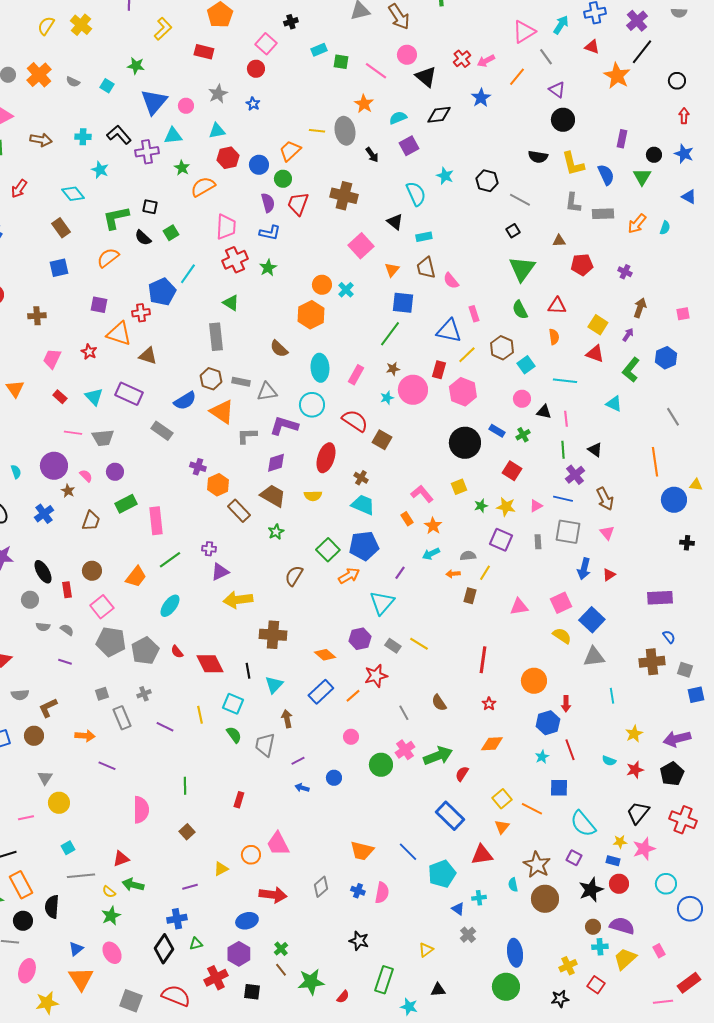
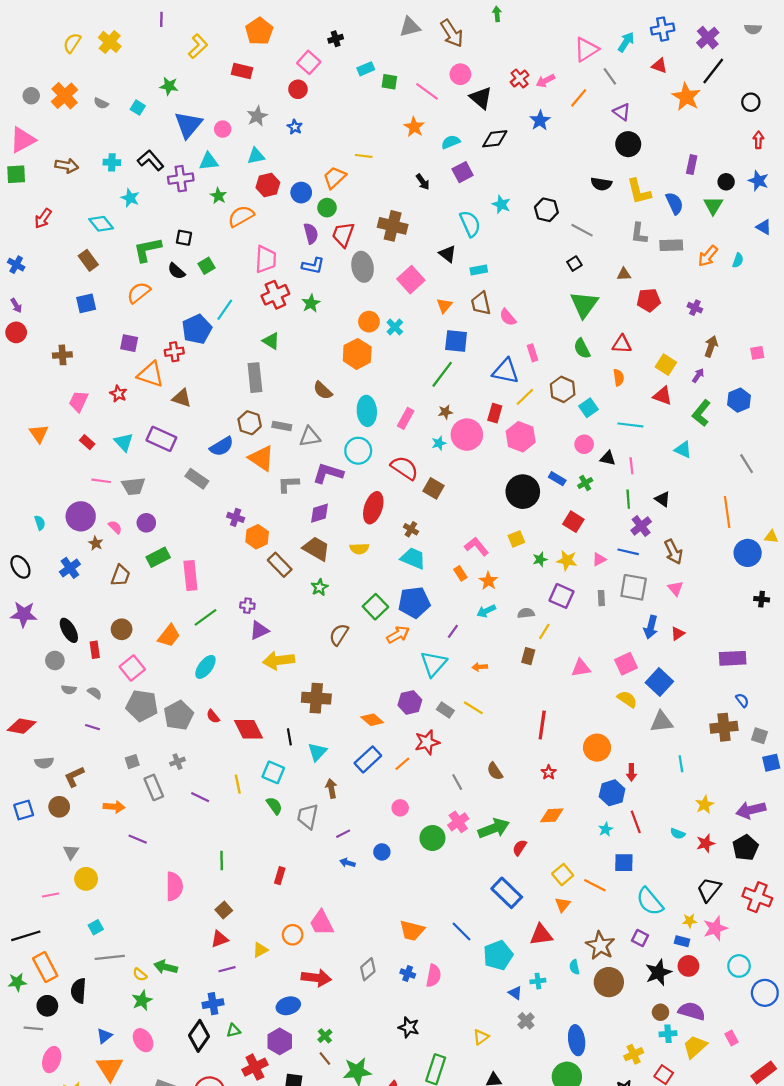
gray ellipse: (345, 131) -> (363, 267), moved
orange arrow: (453, 574) -> (480, 667), moved
red triangle: (121, 859) -> (219, 939), moved

